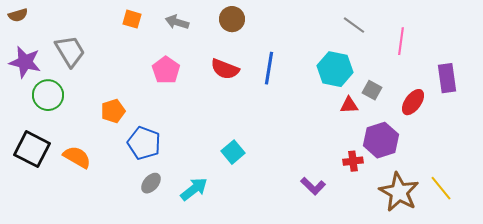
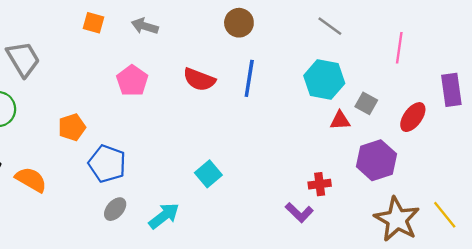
brown circle: (232, 19) -> (239, 23), moved
gray line: (354, 25) -> (330, 26), moved
red cross: (353, 161) -> (320, 184), moved

